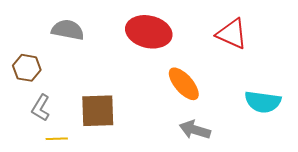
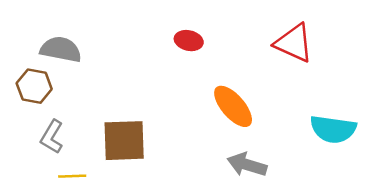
gray semicircle: (68, 30) -> (61, 49), moved
red ellipse: (149, 32) -> (189, 41), size x0.5

